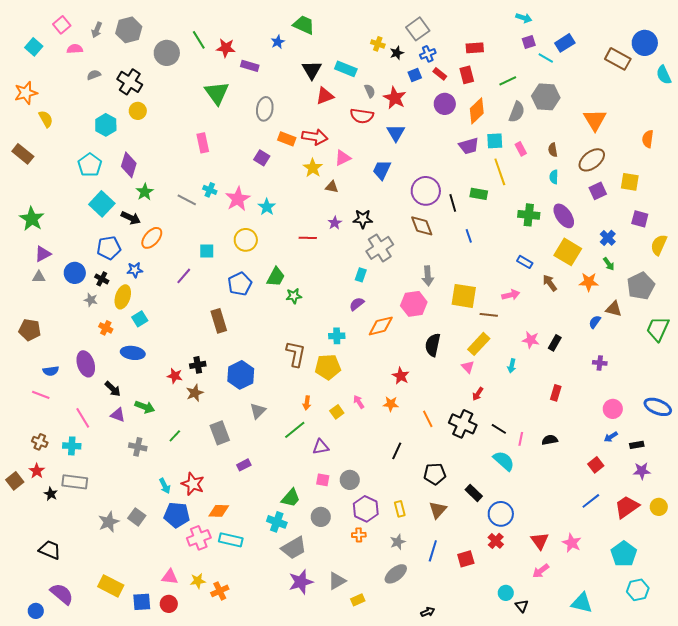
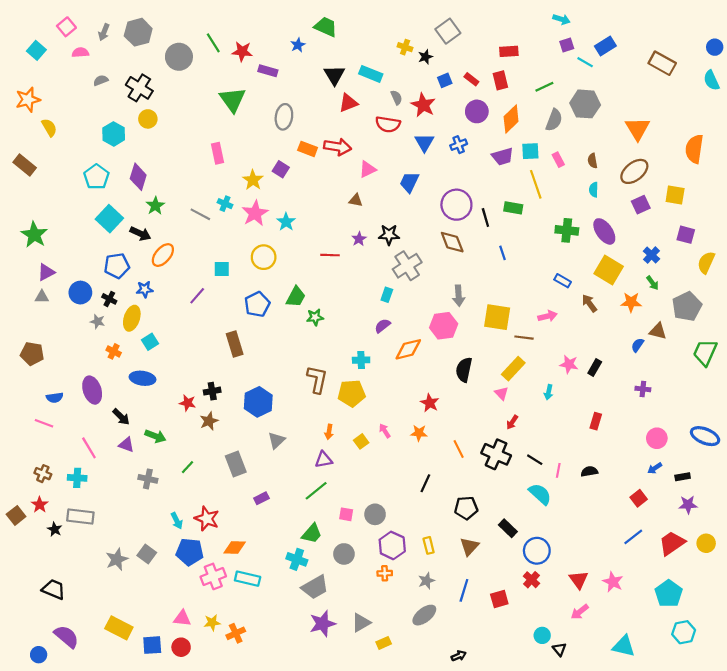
blue circle: (645, 43) -> (715, 47), moved, size x0.6
blue cross: (428, 54) -> (459, 145), moved
orange semicircle: (648, 139) -> (694, 149), size x1.5
yellow star: (313, 168) -> (253, 180), moved
green line: (295, 430) -> (316, 491), moved
purple triangle: (321, 447) -> (324, 460), moved

